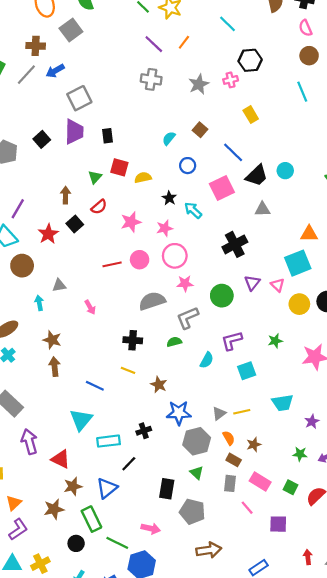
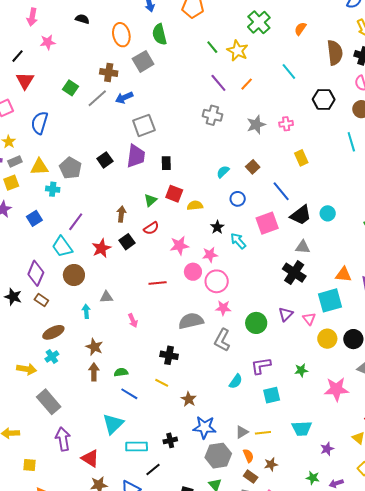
black hexagon: (250, 60) -> (324, 99), moved
black cross: (235, 244) -> (294, 273), moved, turned -35
pink circle: (140, 260) -> (193, 272), moved
gray L-shape: (188, 318) -> (222, 340), turned -45
green semicircle: (174, 342) -> (121, 372), moved

